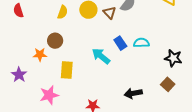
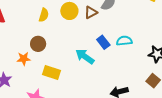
brown triangle: (110, 13) -> (91, 12), turned 48
yellow rectangle: (67, 70) -> (51, 72), turned -72

